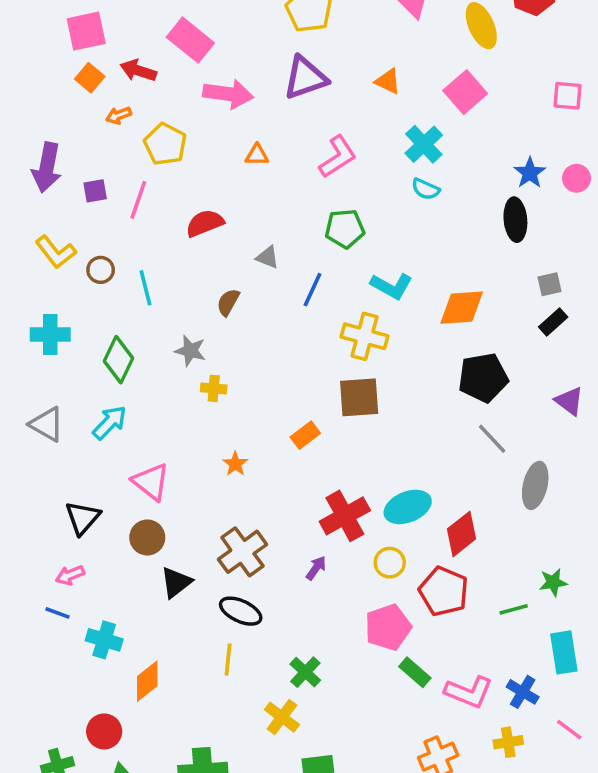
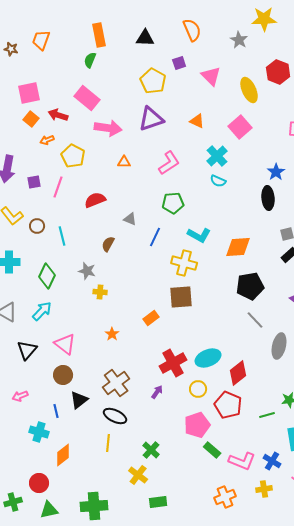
black triangle: (83, 518) -> (27, 350), moved
blue line: (57, 613) -> (56, 411), moved, turned 56

